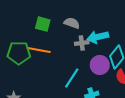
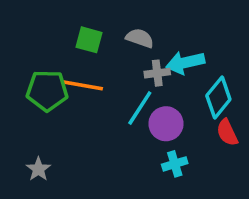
purple circle: (100, 65) -> (166, 124), moved
cyan line: (72, 78) -> (140, 108), moved

